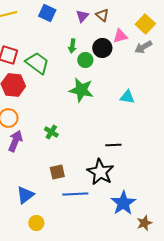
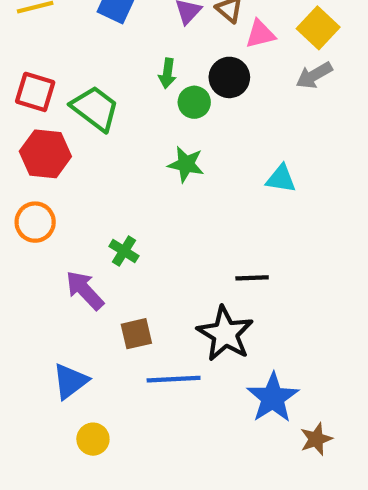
pink triangle: (120, 36) -> (260, 34), moved
green star: (81, 90) -> (186, 164), size x0.7
purple arrow: (15, 141) -> (85, 290), moved, turned -65

